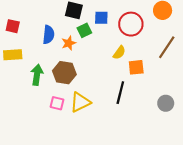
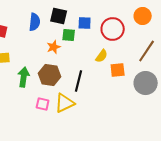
green square: (84, 30) -> (69, 35), turned 32
blue semicircle: (49, 35) -> (35, 22), moved
black line: (120, 93) -> (79, 81), moved
gray circle: (166, 103) -> (146, 83), moved, size x1.5

